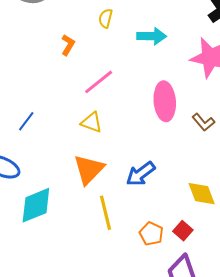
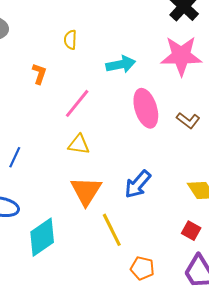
cyan arrow: (152, 36) -> (121, 64), moved
orange pentagon: (151, 234) -> (142, 268), moved

